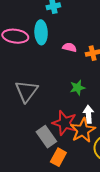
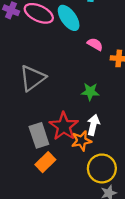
cyan ellipse: (41, 32) -> (69, 18), turned -50
orange star: (83, 130) -> (81, 141), size x0.7

